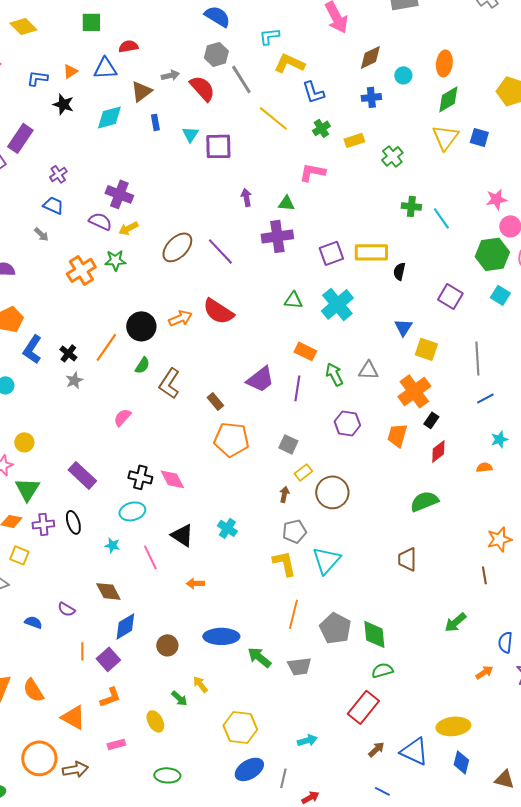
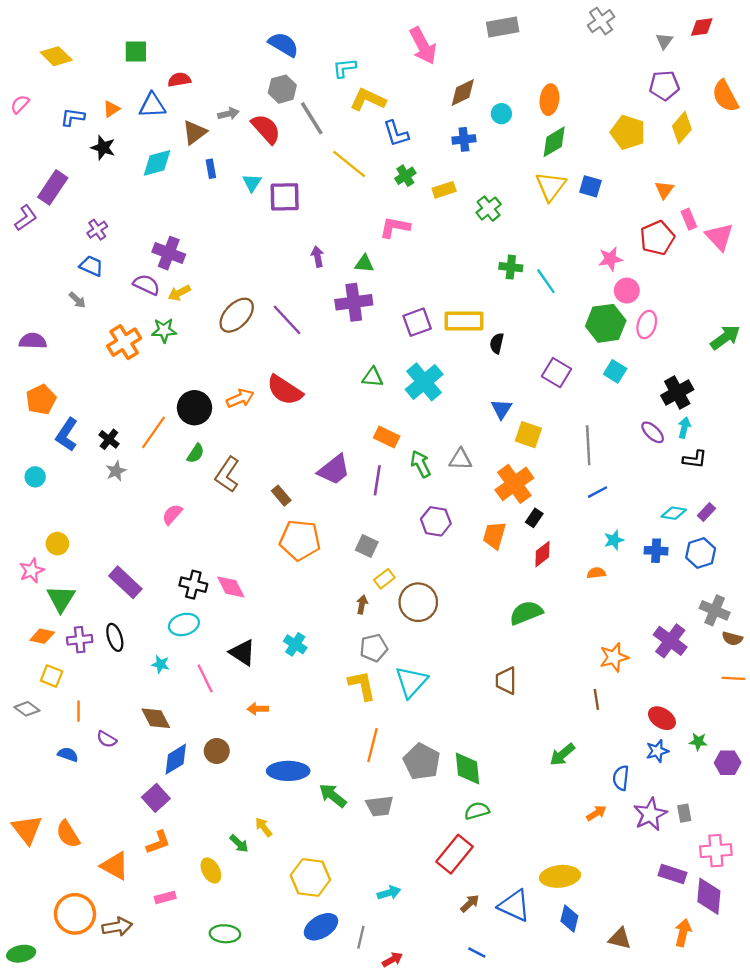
brown circle: (167, 645) -> (217, 751), moved
orange line: (82, 651) -> (78, 711), moved

